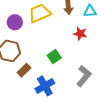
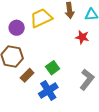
green square: (54, 57) -> (53, 68), moved

